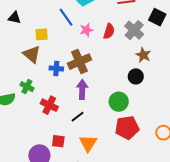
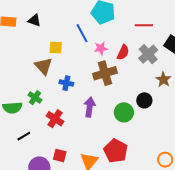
black triangle: (14, 18) -> (34, 20), moved
brown star: (143, 55) -> (163, 79), moved
brown cross: (80, 62) -> (105, 73), moved
green circle: (119, 102) -> (124, 112), moved
black line: (78, 117) -> (24, 136), moved
red pentagon: (127, 128) -> (116, 151), moved, turned 30

